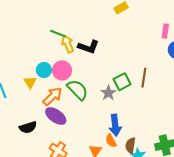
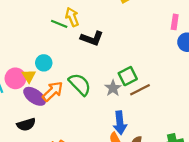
yellow arrow: (68, 44) -> (72, 17), moved
pink circle: (62, 70) -> (15, 78), moved
brown line: (144, 78) -> (140, 90), moved, turned 54
purple ellipse: (56, 116) -> (35, 96), moved

